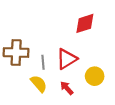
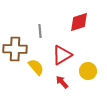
gray line: (43, 62) -> (40, 31), moved
yellow semicircle: (39, 84) -> (36, 67), moved

